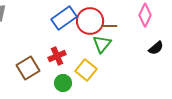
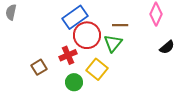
red circle: (90, 21) -> (87, 35), moved
brown square: (28, 68) -> (39, 67), size x0.7

